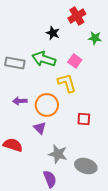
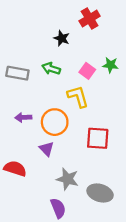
green star: (95, 38) -> (110, 65), moved
green arrow: (44, 59) -> (51, 69), size x0.7
red square: (84, 119) -> (98, 138), size x1.5

